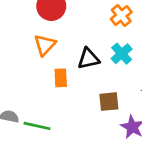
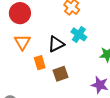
brown square: (109, 102) -> (61, 74), moved

